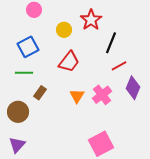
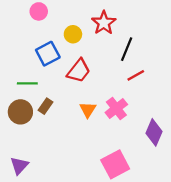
blue square: (28, 47) -> (48, 54), moved
purple diamond: (133, 88) -> (154, 132), moved
brown circle: (18, 112) -> (20, 112), moved

